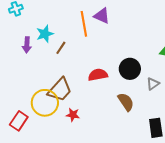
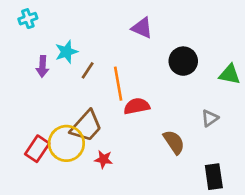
orange line: (84, 24) -> (118, 84), moved
black circle: (130, 69) -> (183, 61), moved
red rectangle: (19, 121) -> (37, 149), moved

